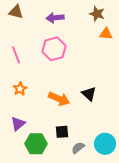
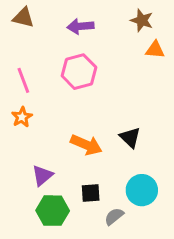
orange star: (20, 89) -> (22, 117), moved
purple triangle: (18, 124) -> (42, 175), moved
cyan circle: (105, 144) -> (142, 190), moved

